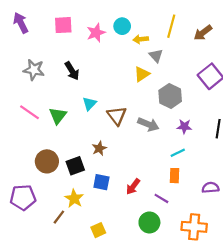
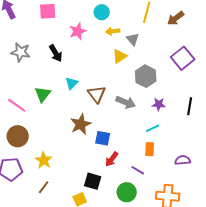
pink star: (96, 33) -> (78, 31), moved
yellow arrow: (141, 39) -> (113, 31), moved
pink line: (29, 112) -> (17, 105), moved
brown star: (99, 148) -> (81, 124), size x1.5
brown circle: (47, 161) -> (18, 136), moved
black square: (75, 166) -> (93, 181), moved, turned 36
blue square: (101, 182) -> (103, 138), moved
yellow star: (74, 198) -> (44, 160), moved

